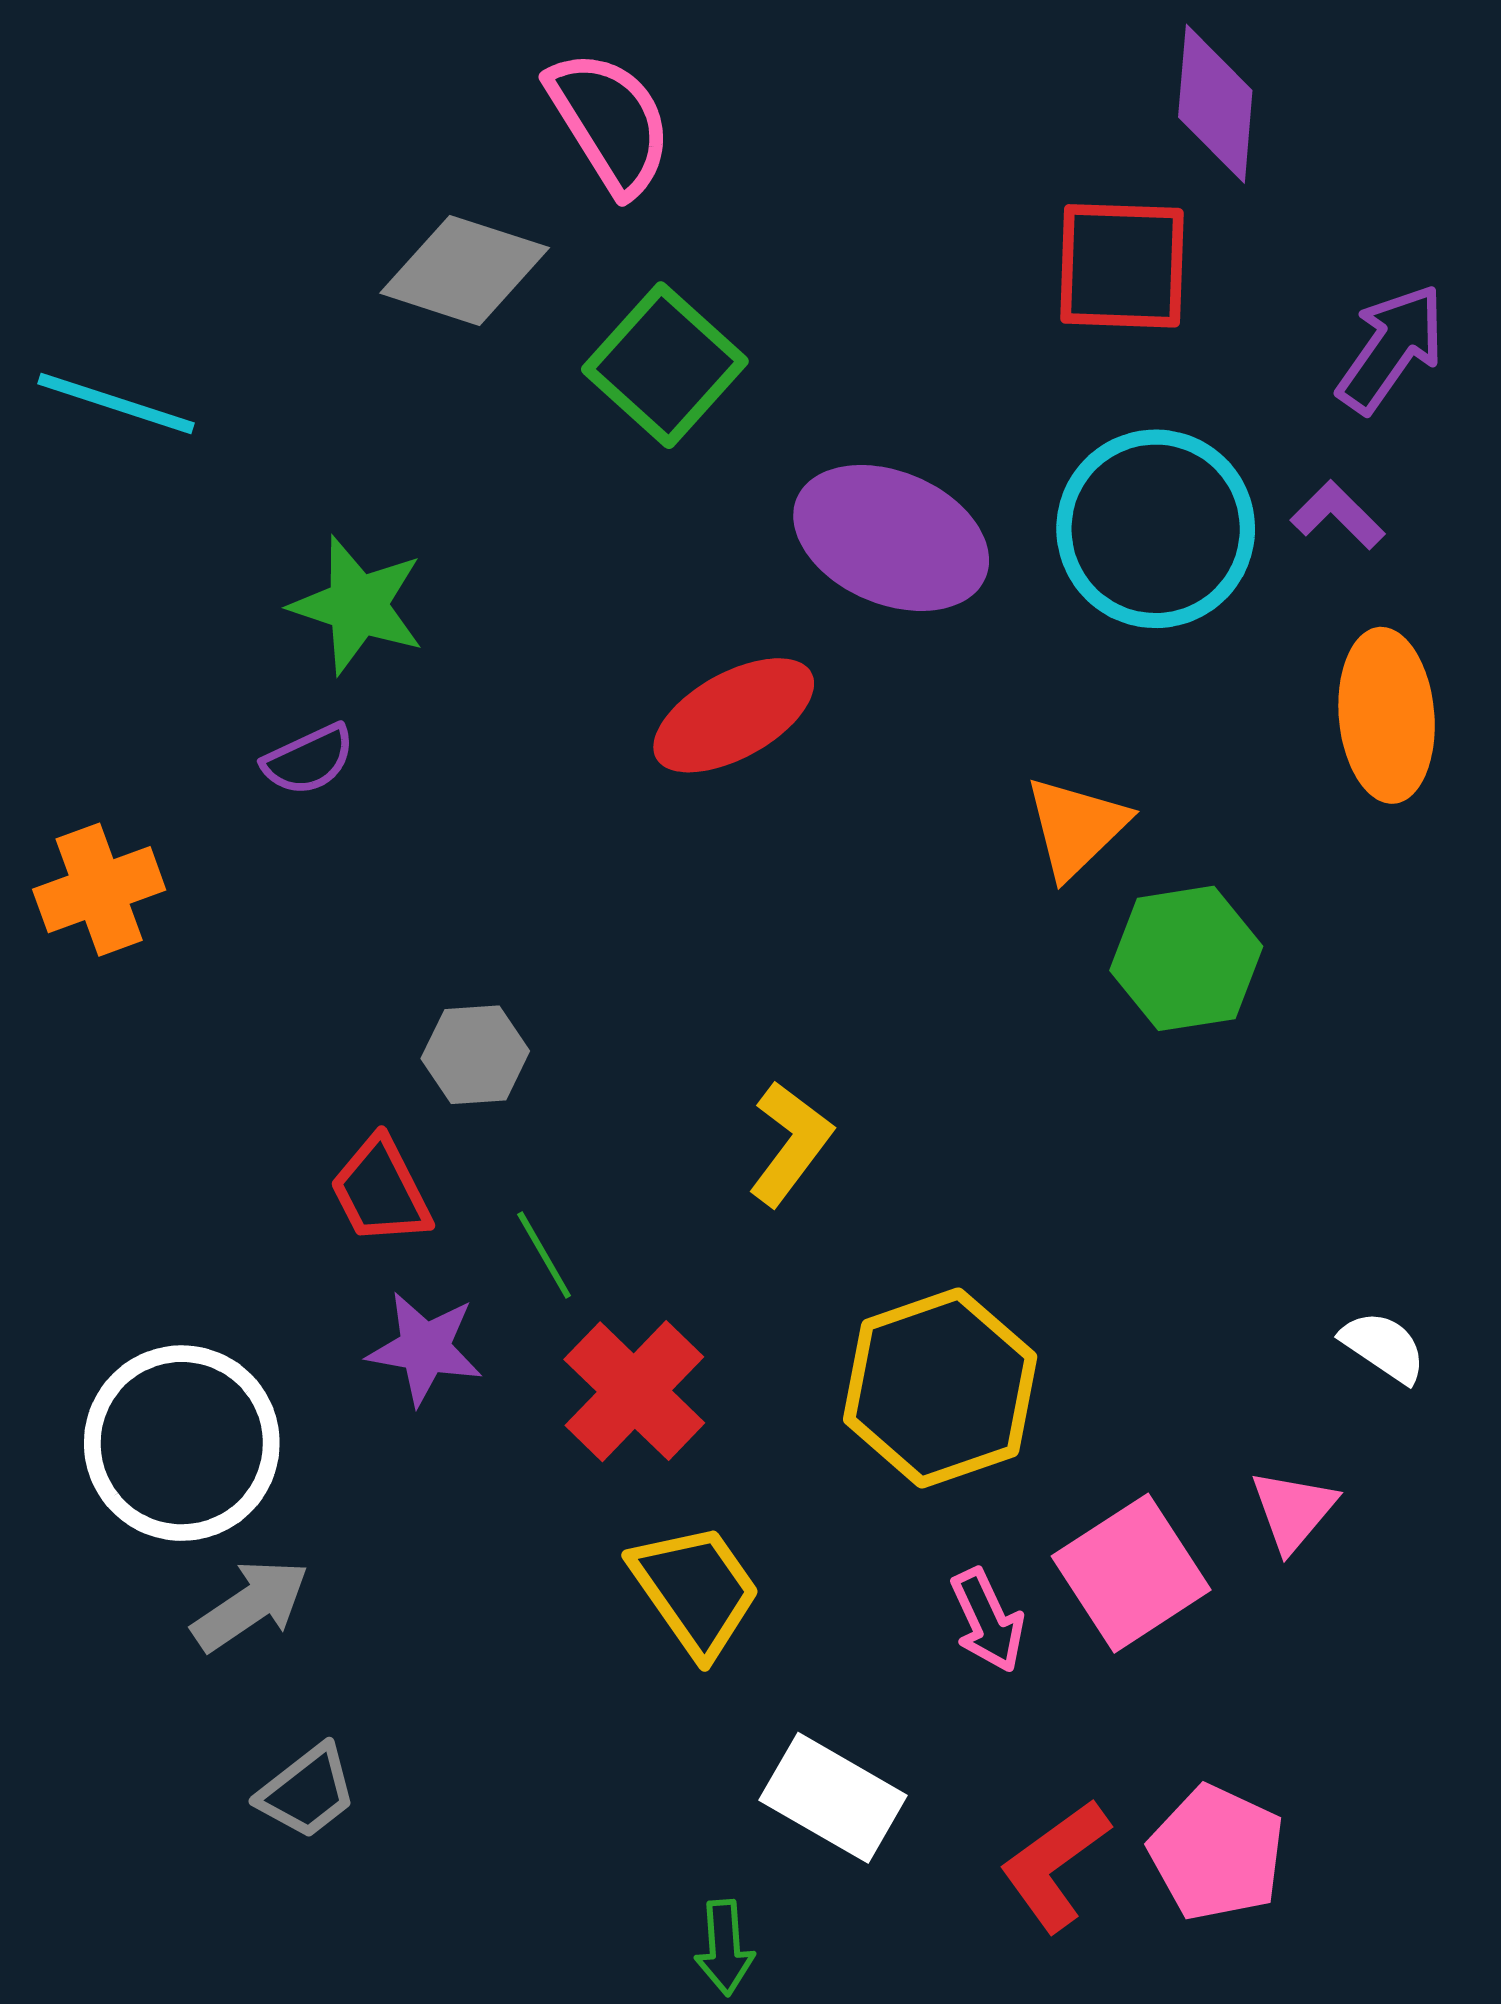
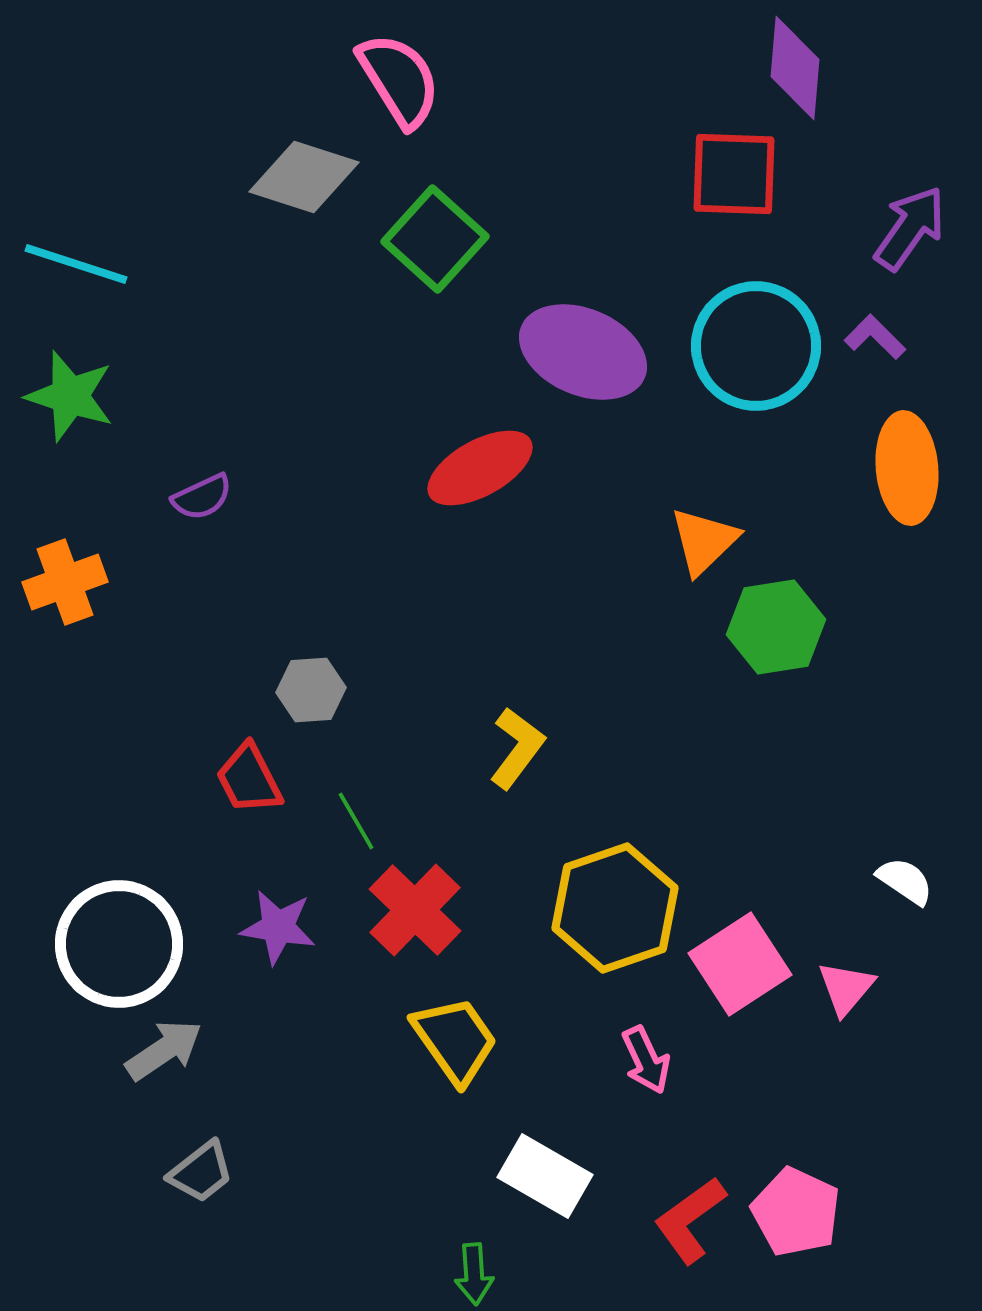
green star: (358, 605) -> (70, 396), moved
purple star: (425, 1348) -> (278, 927), moved
pink square: (1131, 1573) -> (740, 964), moved

